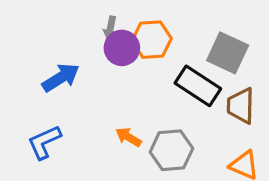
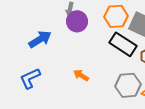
orange hexagon: (152, 40) -> (116, 16), moved
gray hexagon: (171, 150) -> (128, 85), moved

